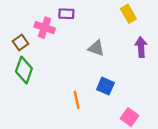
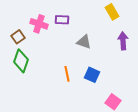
purple rectangle: (66, 14) -> (62, 20), moved
orange line: (77, 100) -> (67, 74), moved

